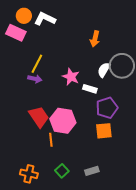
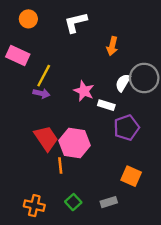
white L-shape: (45, 19) -> (76, 22), moved, turned -40
pink rectangle: (16, 33) -> (18, 56), moved
orange square: (104, 131) -> (131, 176), moved, turned 30

